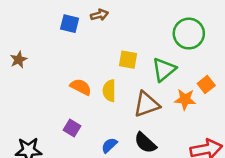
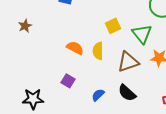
yellow square: (128, 60) -> (113, 26), turned -35
green triangle: (164, 70) -> (142, 34), turned -30

